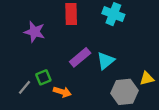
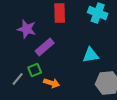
purple rectangle: (80, 57) -> (45, 47), moved
cyan triangle: (106, 61) -> (91, 55), turned 30

